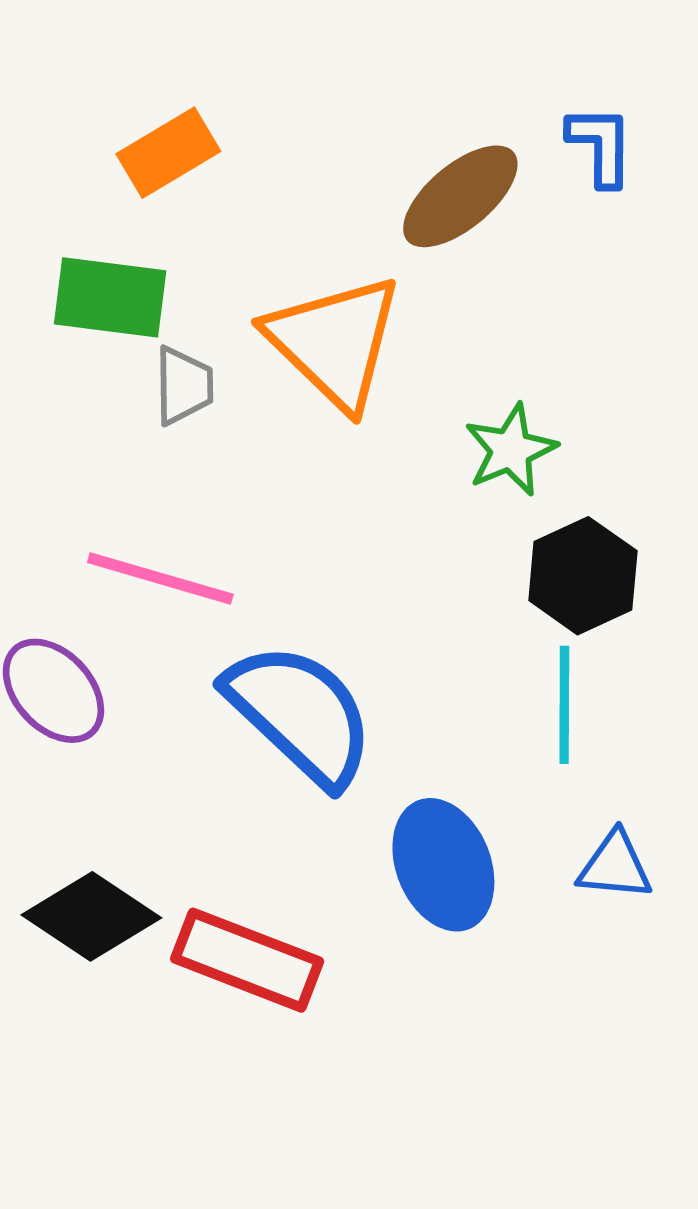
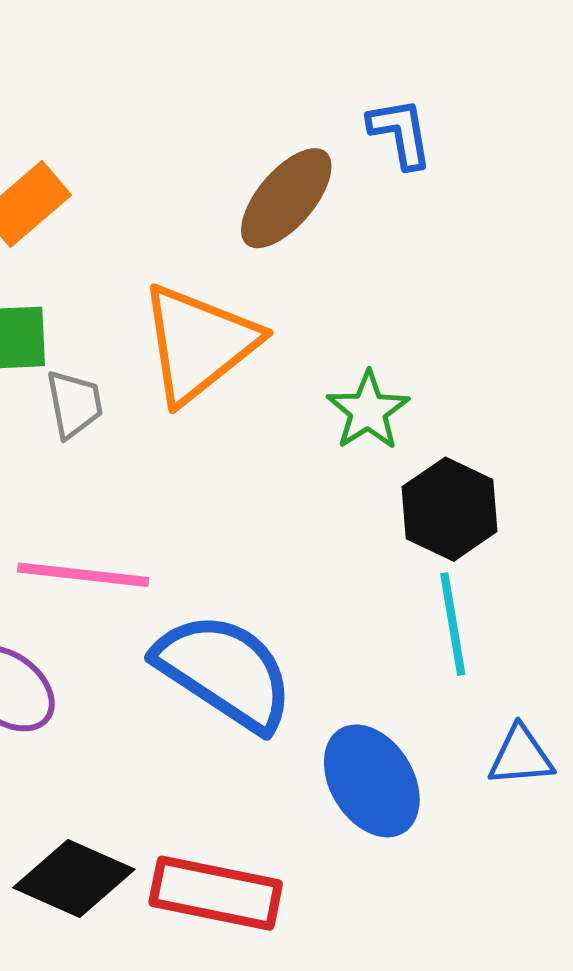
orange triangle: (334, 342) -> (199, 343), turned 47

